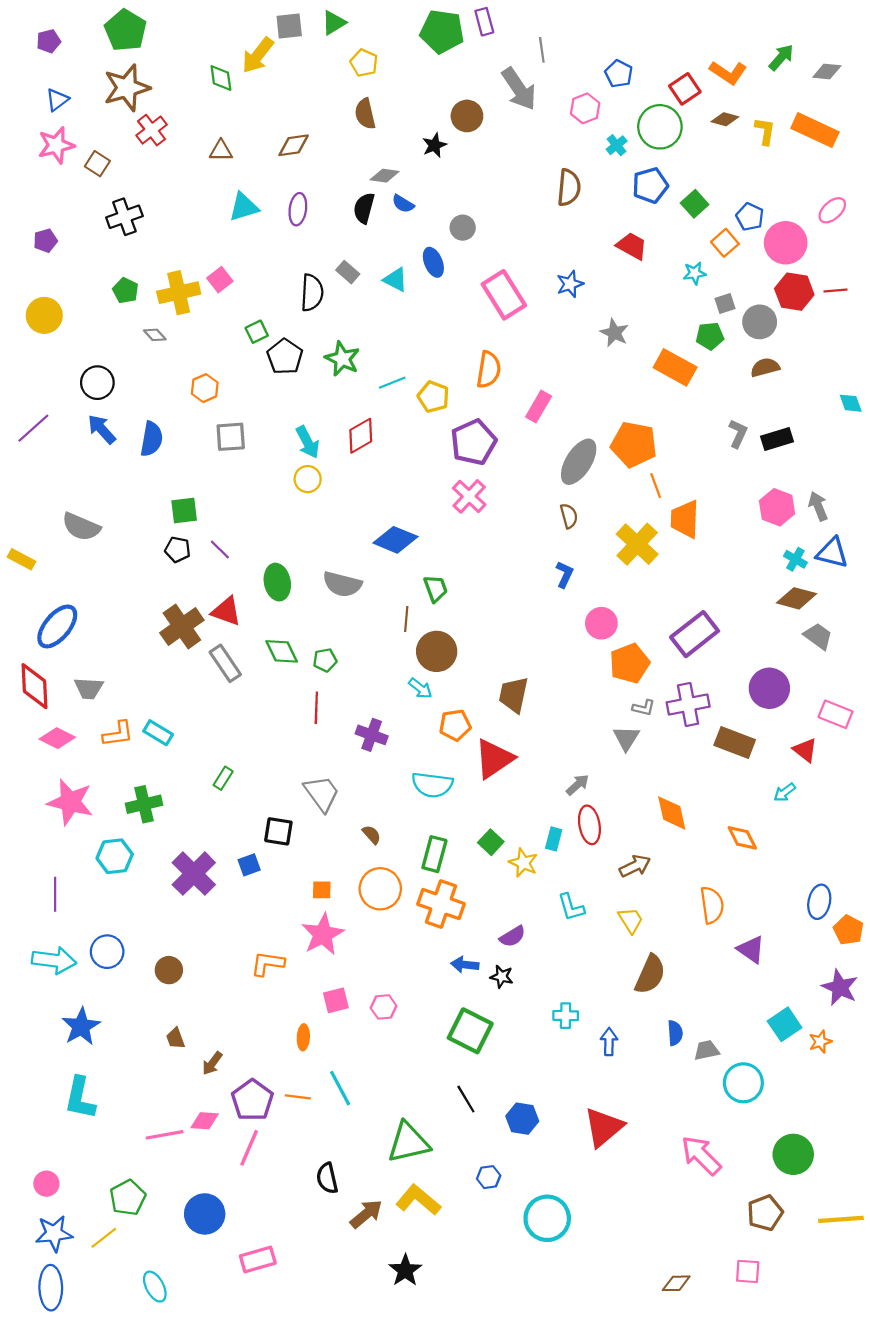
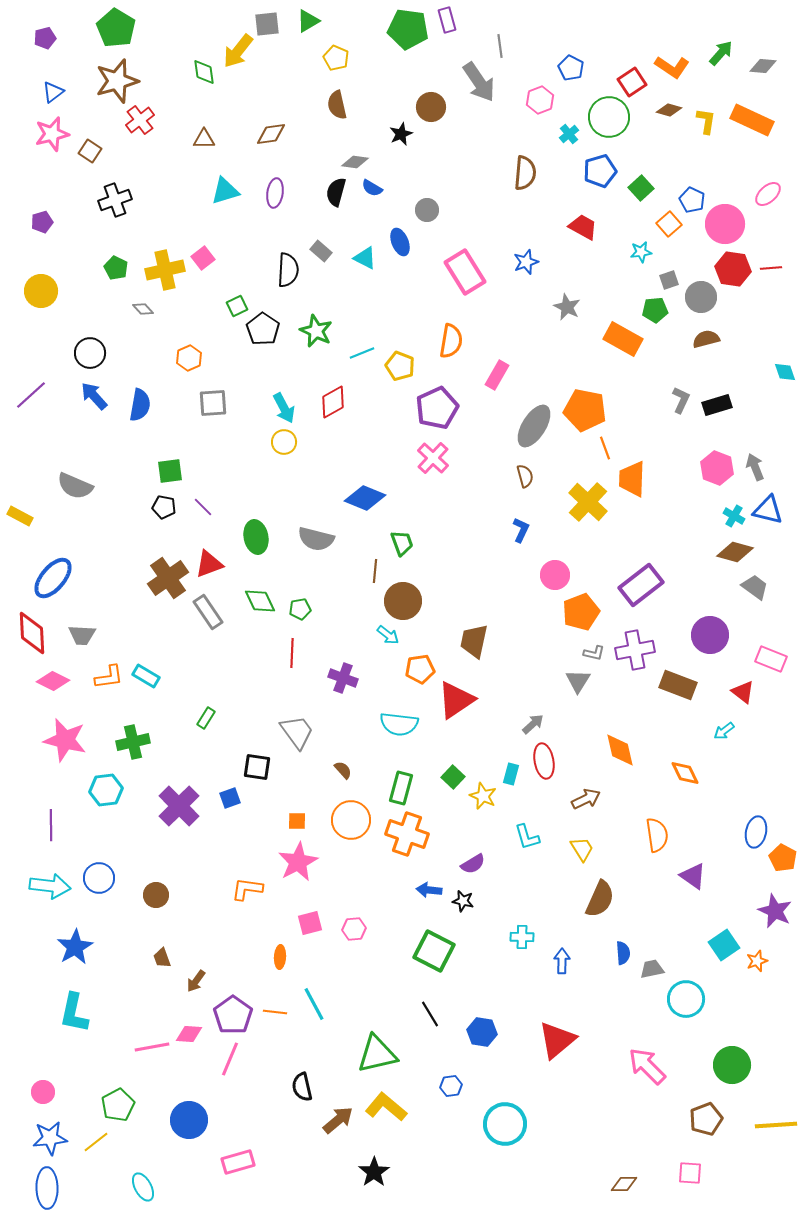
red triangle: (226, 611) -> (209, 564), turned -40

